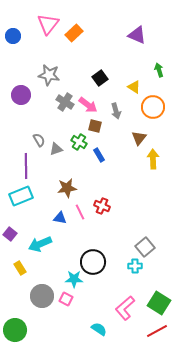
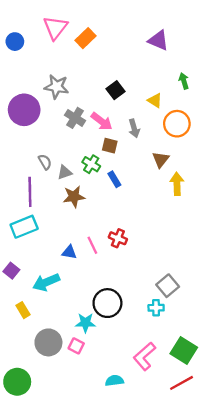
purple circle: (21, 95) -> (24, 110), size x1.4
brown star: (67, 188) -> (74, 197), moved
cyan semicircle: (99, 329) -> (114, 381), turned -42

